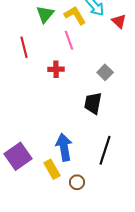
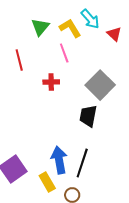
gray square: (105, 72) -> (100, 85), size x1.8
black line: (105, 150) -> (82, 163), moved

